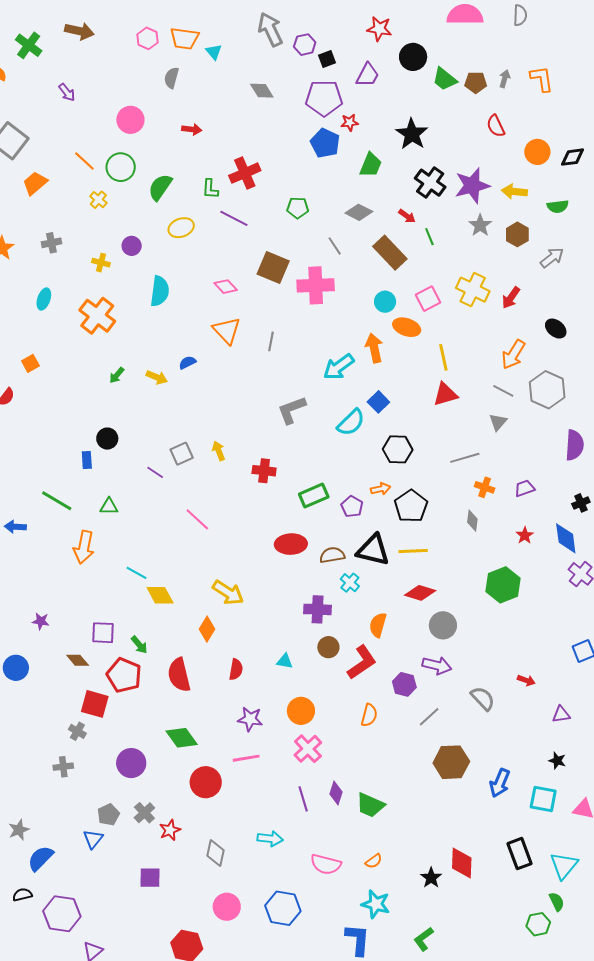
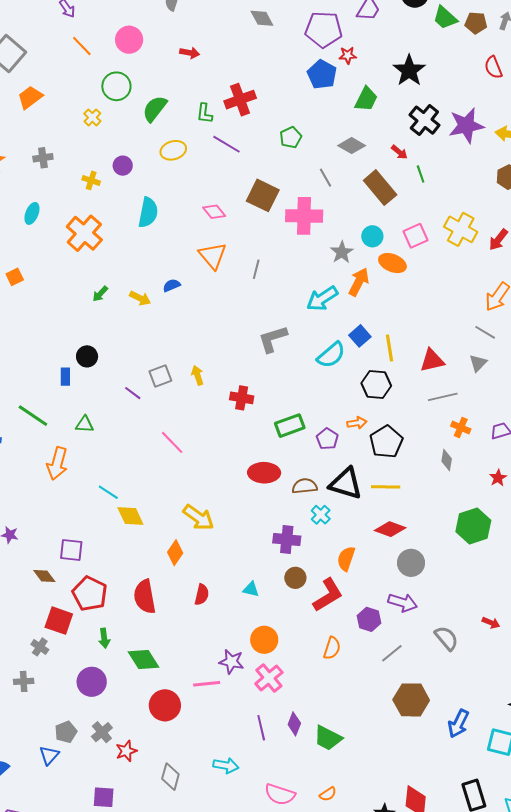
orange line: (84, 161) -> (82, 46), moved
green pentagon: (298, 208) -> (291, 137), turned -30
gray star: (480, 225) -> (342, 252), moved
orange arrow: (374, 348) -> (359, 282), turned 36
yellow line: (443, 357) -> (389, 348), moved
red triangle: (445, 394) -> (432, 360), moved
green arrow: (139, 645) -> (104, 638), moved, turned 30
purple star: (250, 719) -> (231, 662), moved

